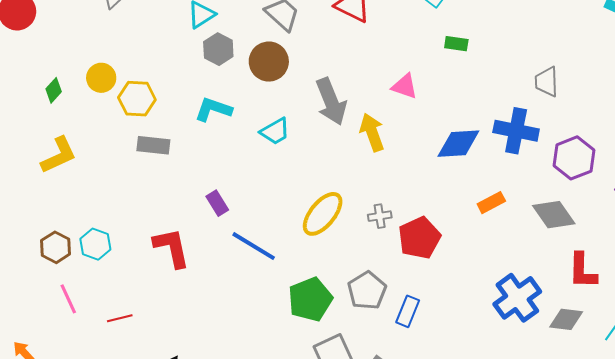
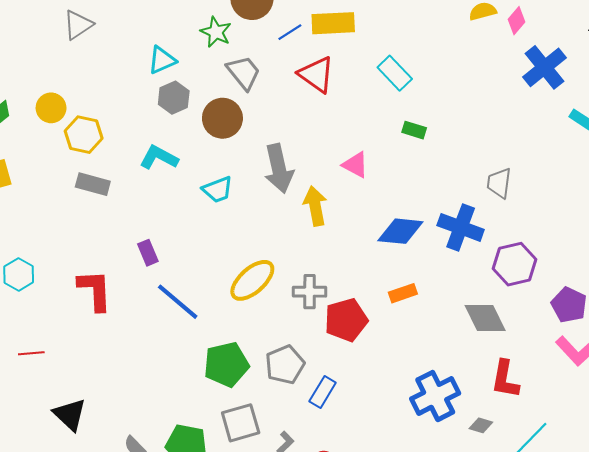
orange rectangle: (491, 203) -> (403, 293), moved
gray cross: (380, 216) -> (310, 292), size x1.4
gray diamond: (566, 319) -> (481, 425), size x0.7

